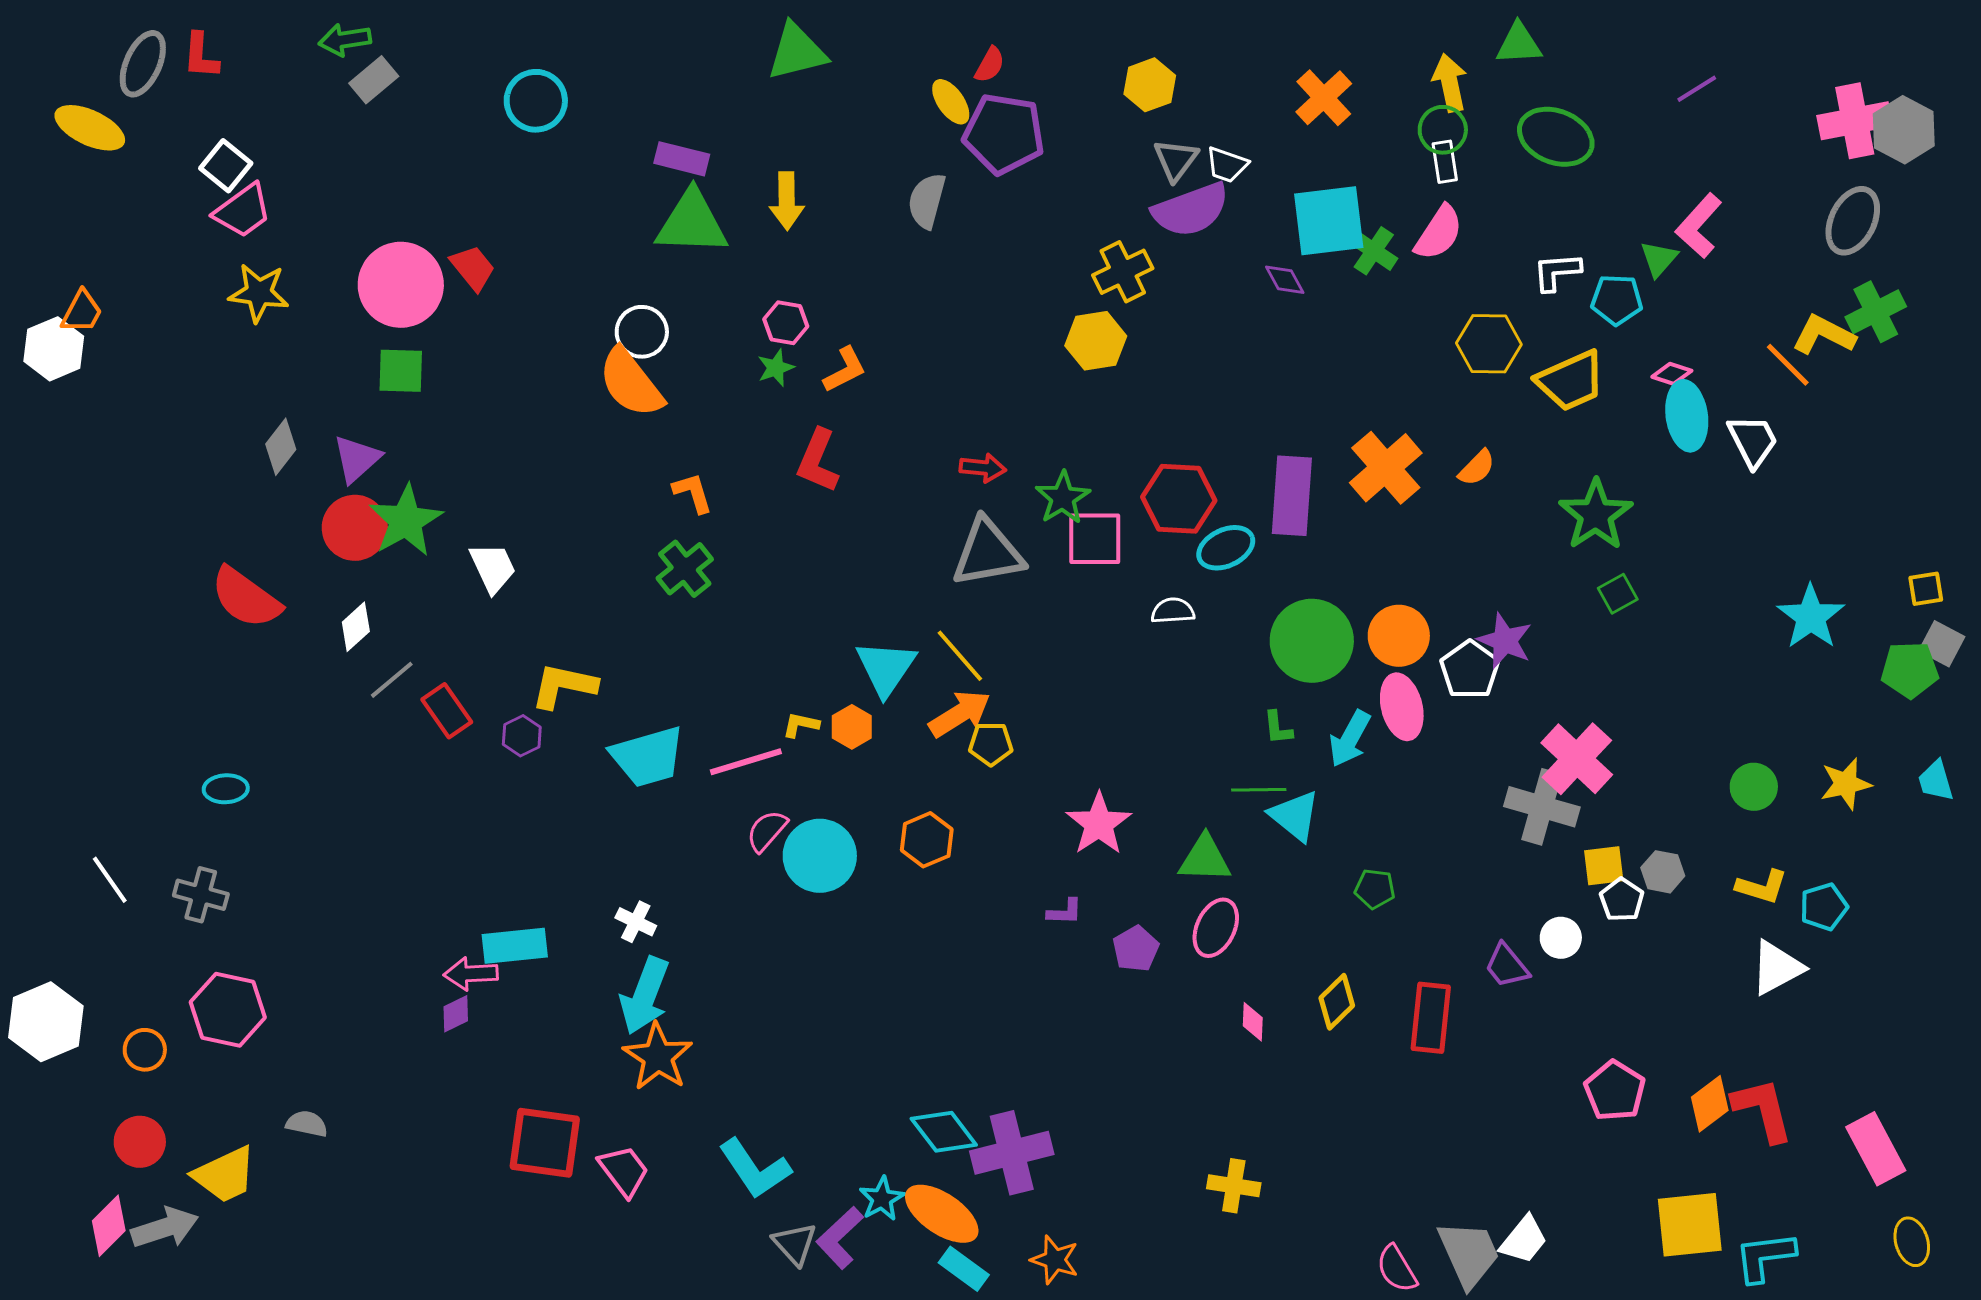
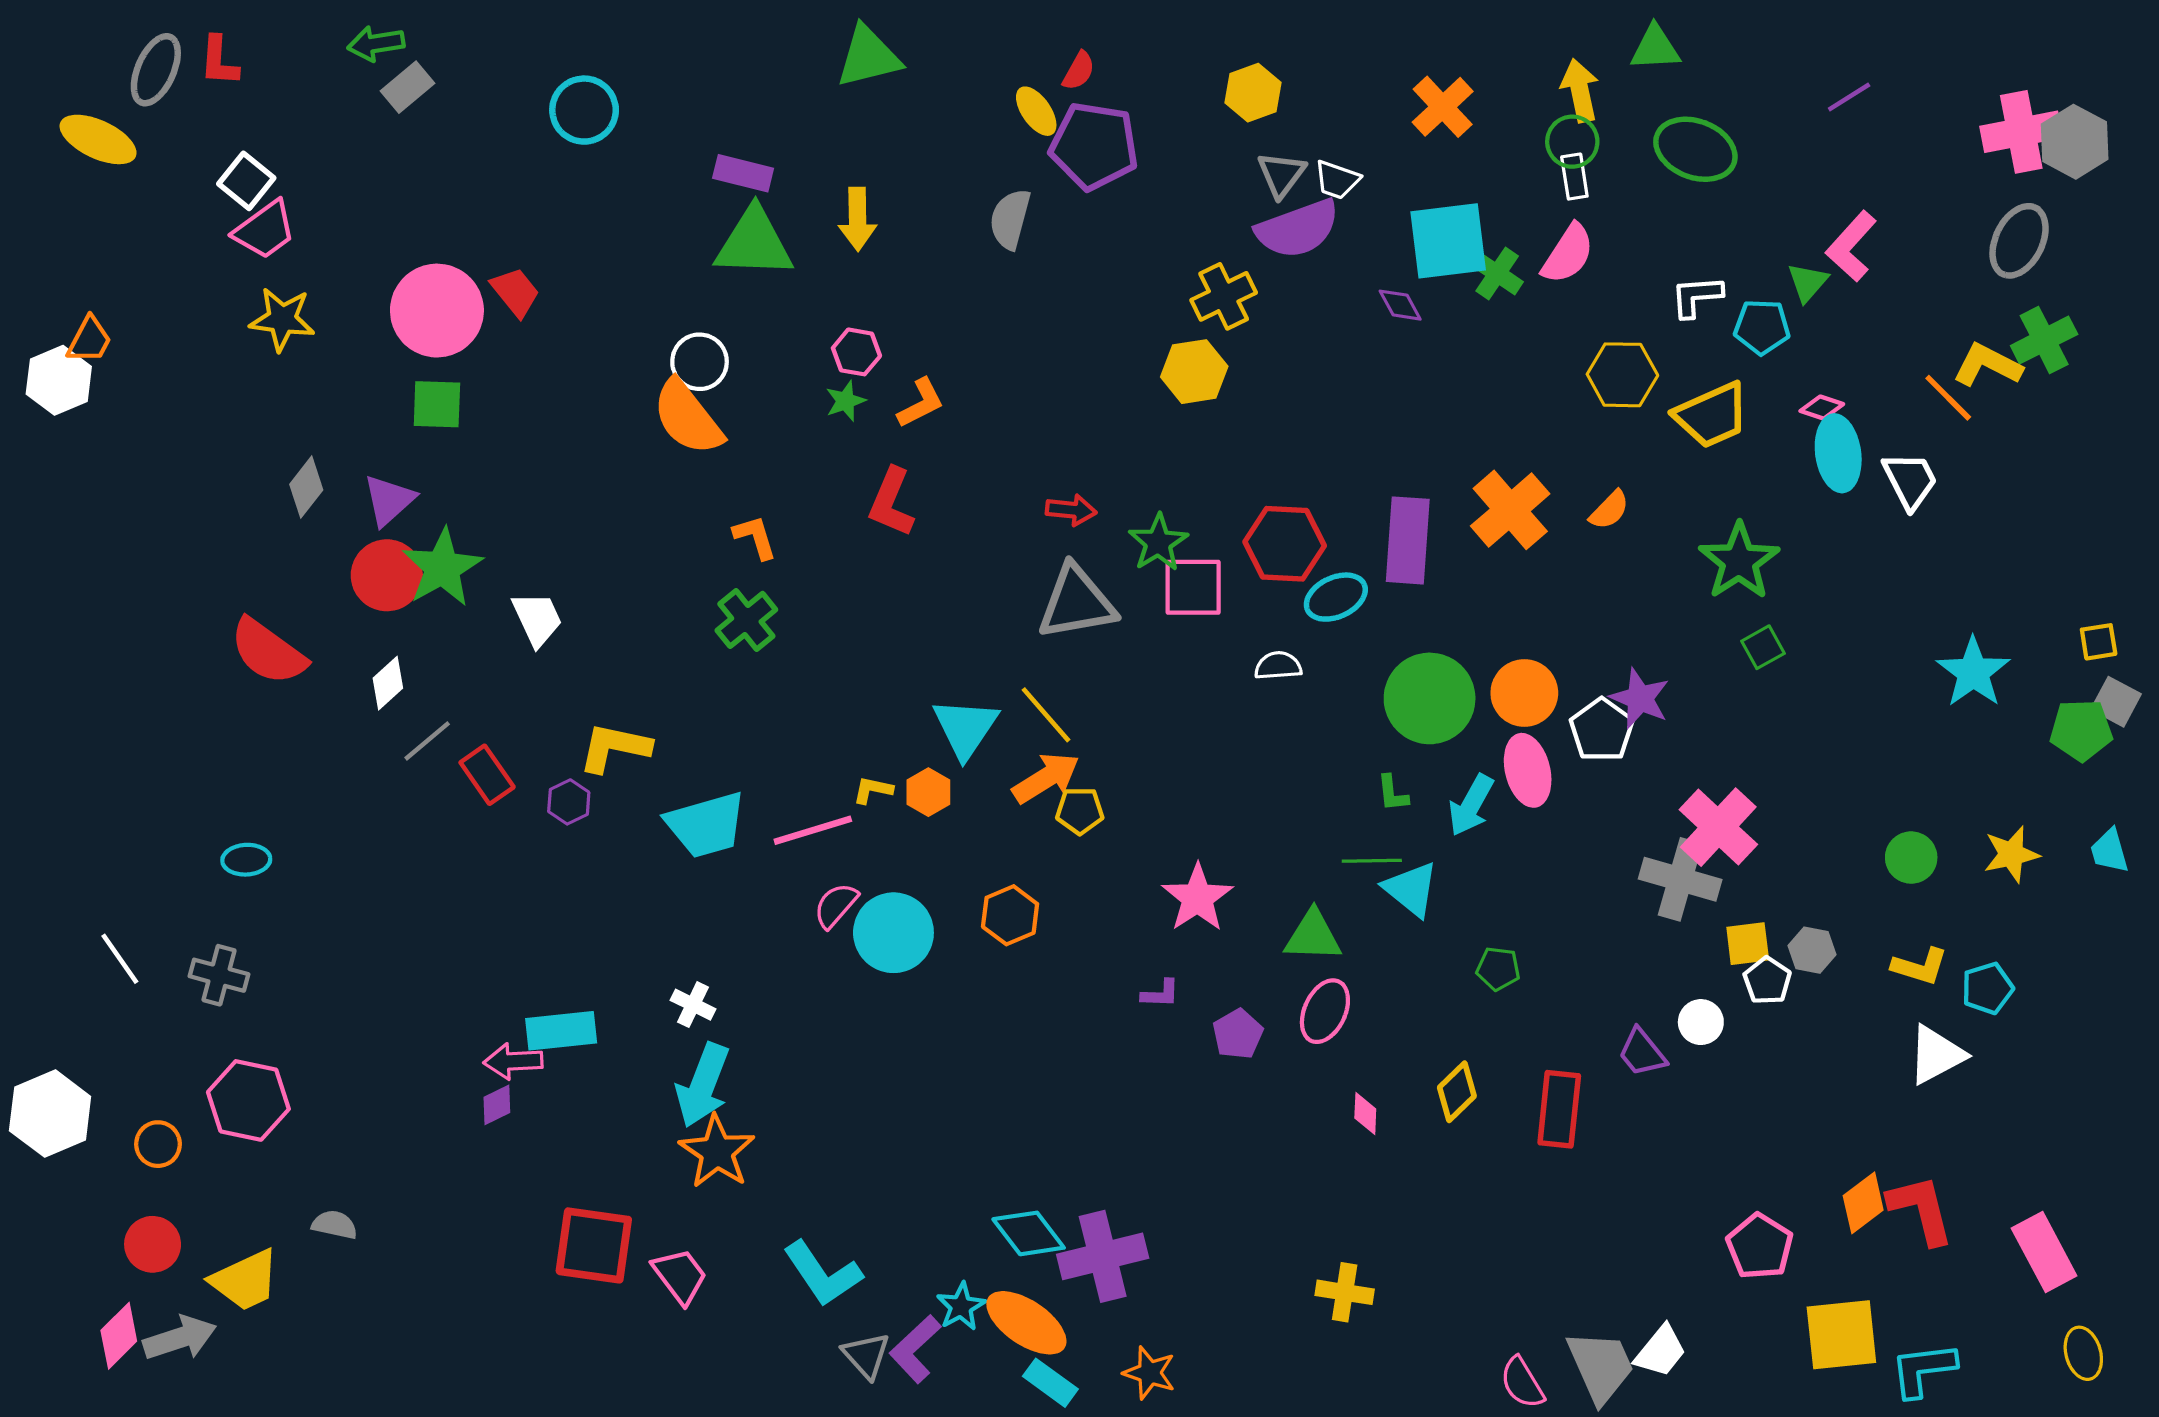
pink pentagon: (1615, 1091) -> (1760, 1247), moved

